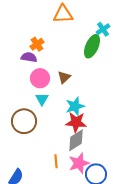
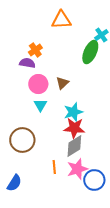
brown circle: (24, 121) -> (22, 140), moved

